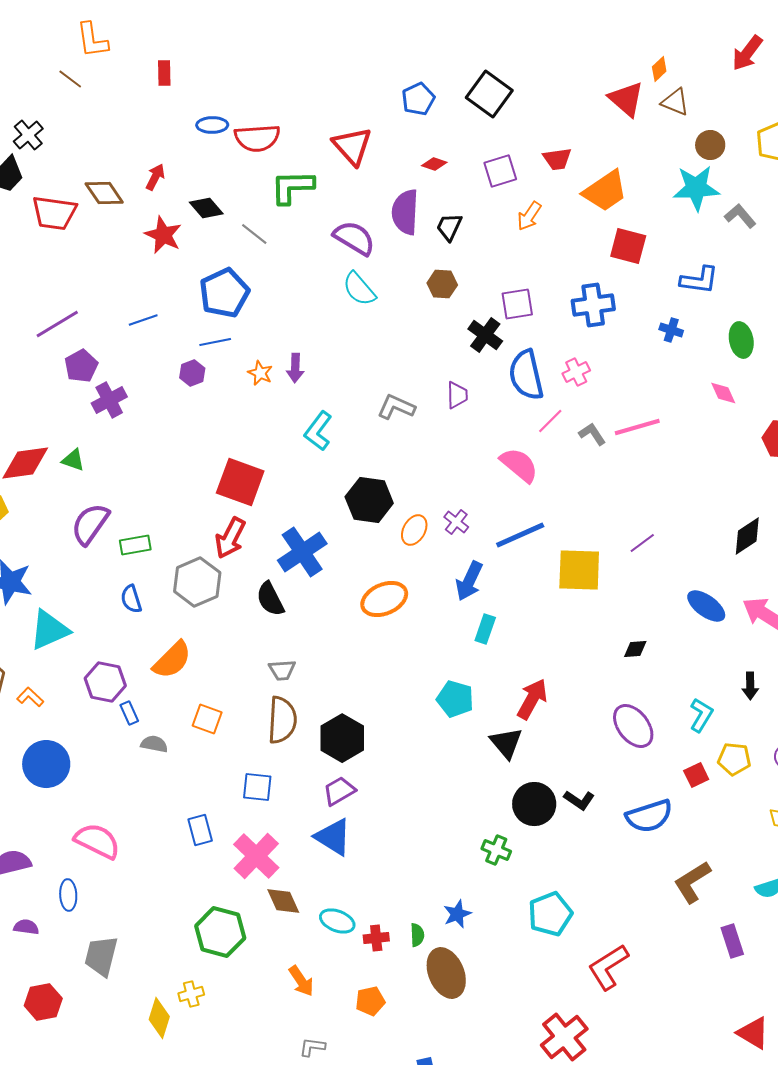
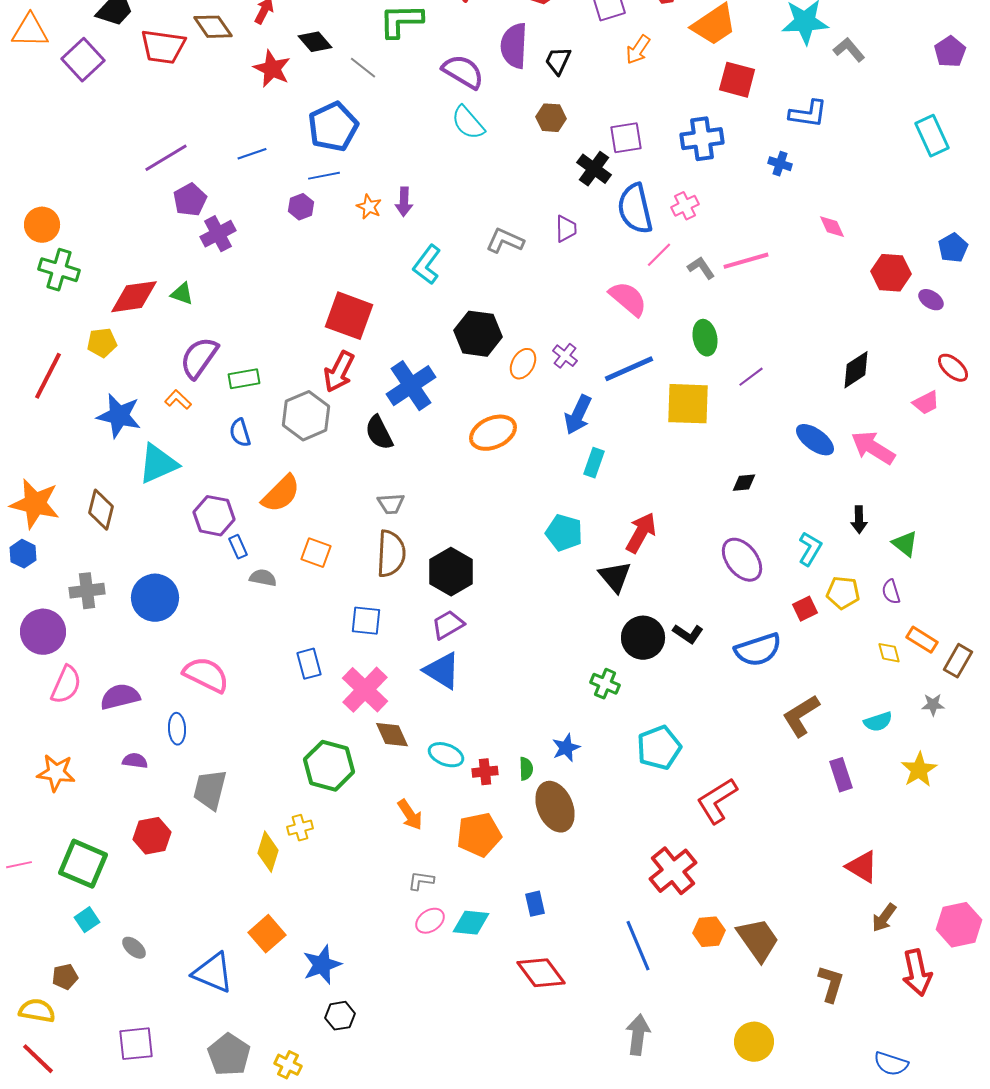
green ellipse: (741, 340) -> (705, 338), moved
orange L-shape: (30, 697) -> (178, 400), moved
orange pentagon: (370, 1001) -> (479, 835), size x1.5

